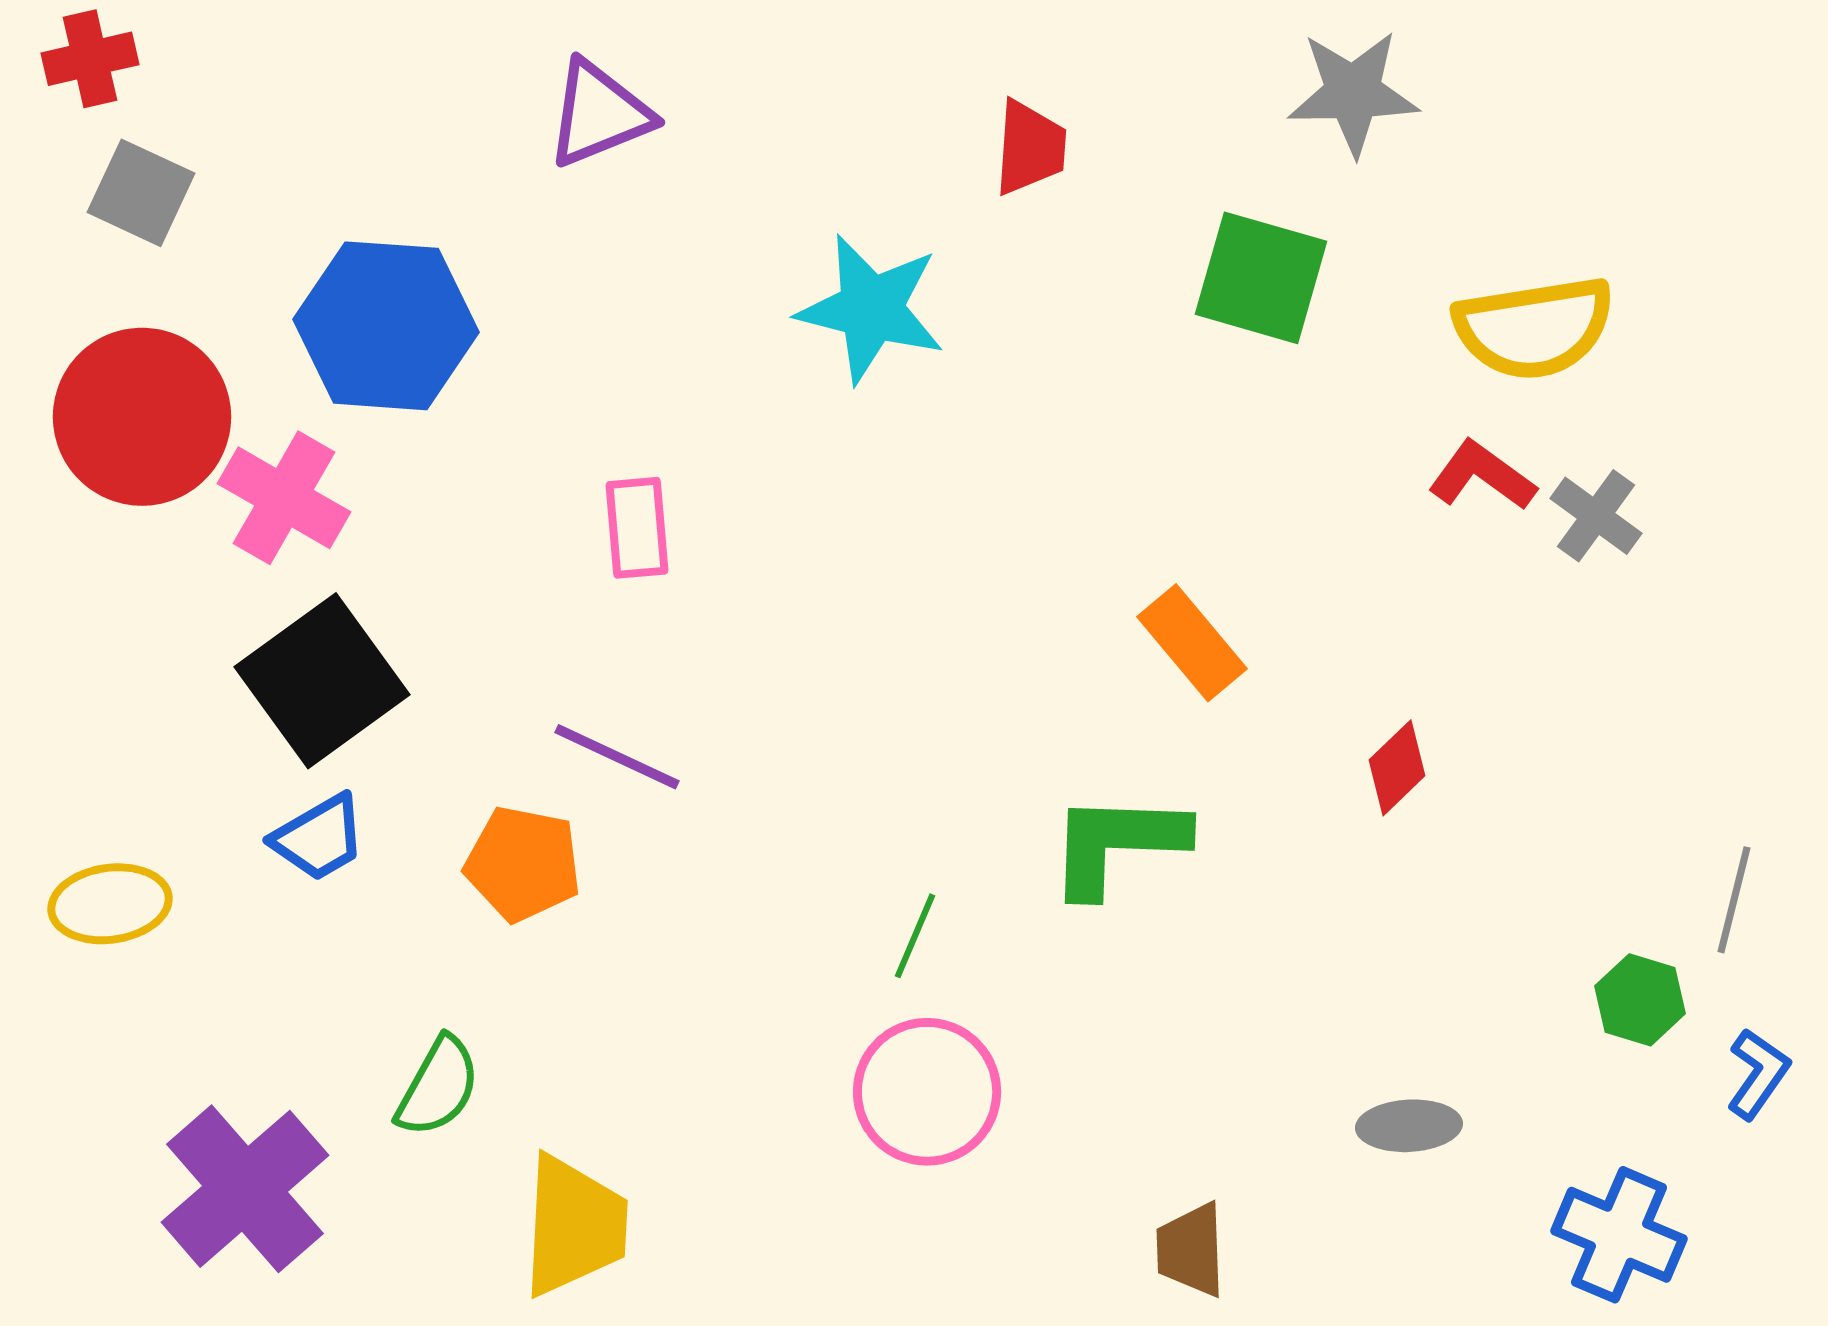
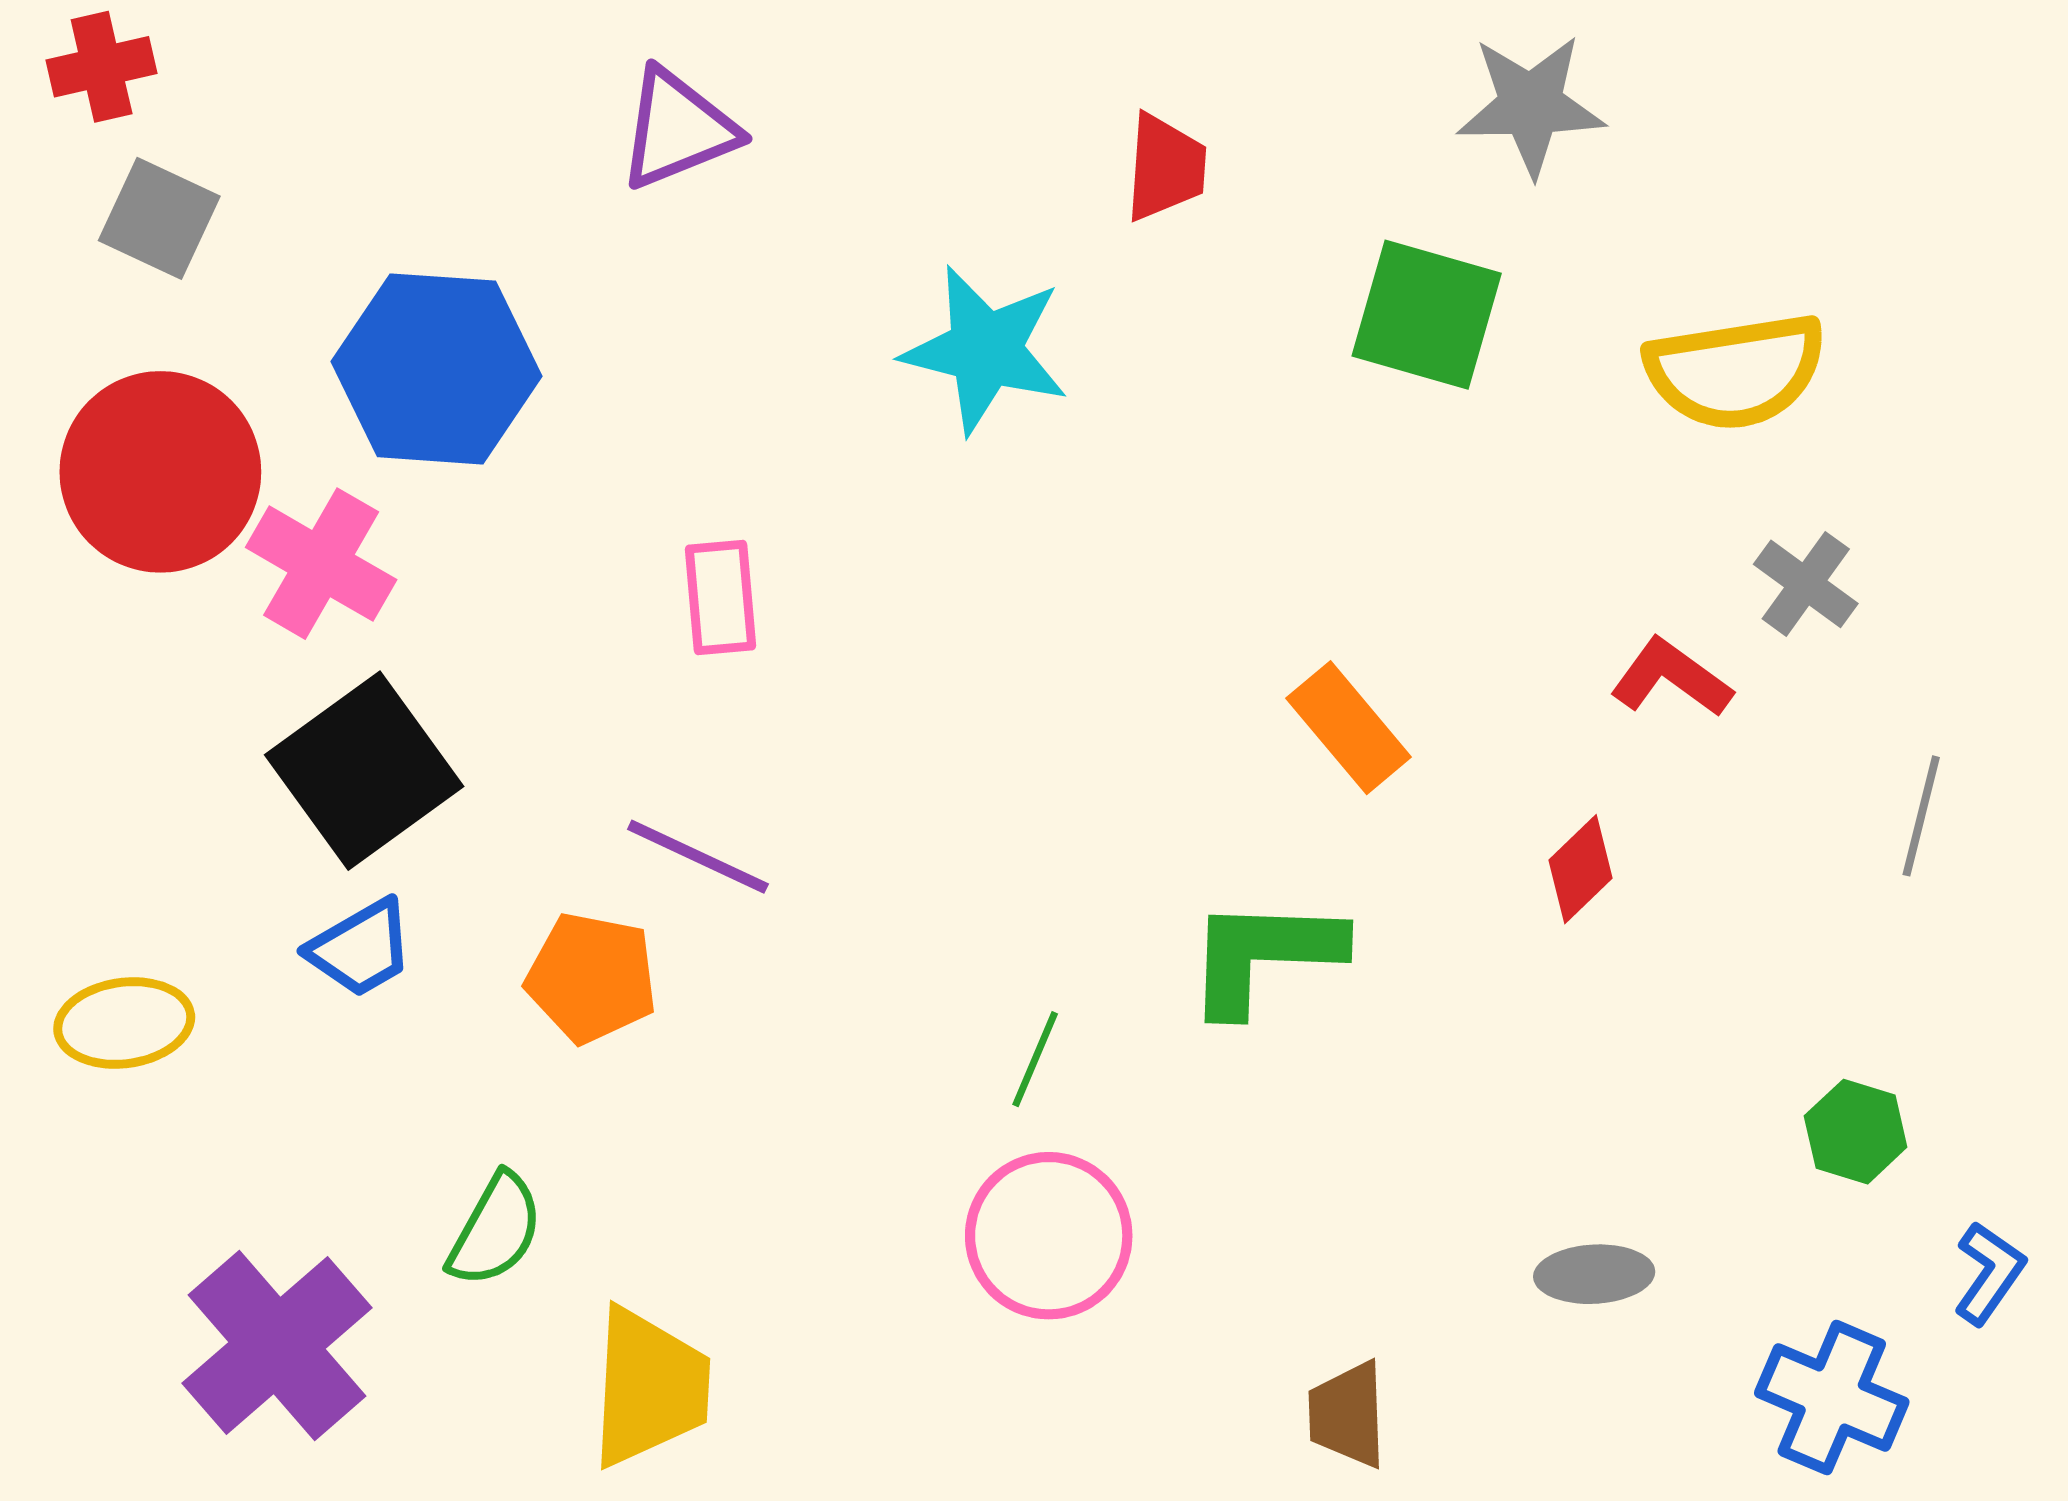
red L-shape: (1482, 476) -> (1671, 678), moved
gray line: (1734, 900) -> (1921, 816), moved
blue L-shape: (1758, 1074) -> (1989, 1273), moved

